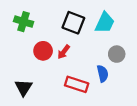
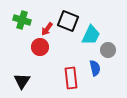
cyan trapezoid: (105, 23) -> (91, 35), moved
red arrow: (64, 52) -> (47, 29), moved
red rectangle: (77, 84) -> (71, 78), turned 65

